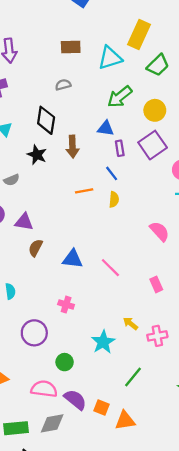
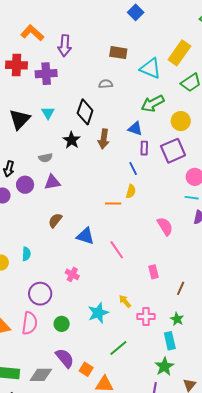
cyan triangle: (110, 58) -> (151, 68), turned 30
orange line: (84, 191) -> (113, 203), moved
purple triangle: (24, 222) -> (52, 182), moved, turned -30
pink semicircle: (44, 389) -> (30, 323), moved, turned 80

